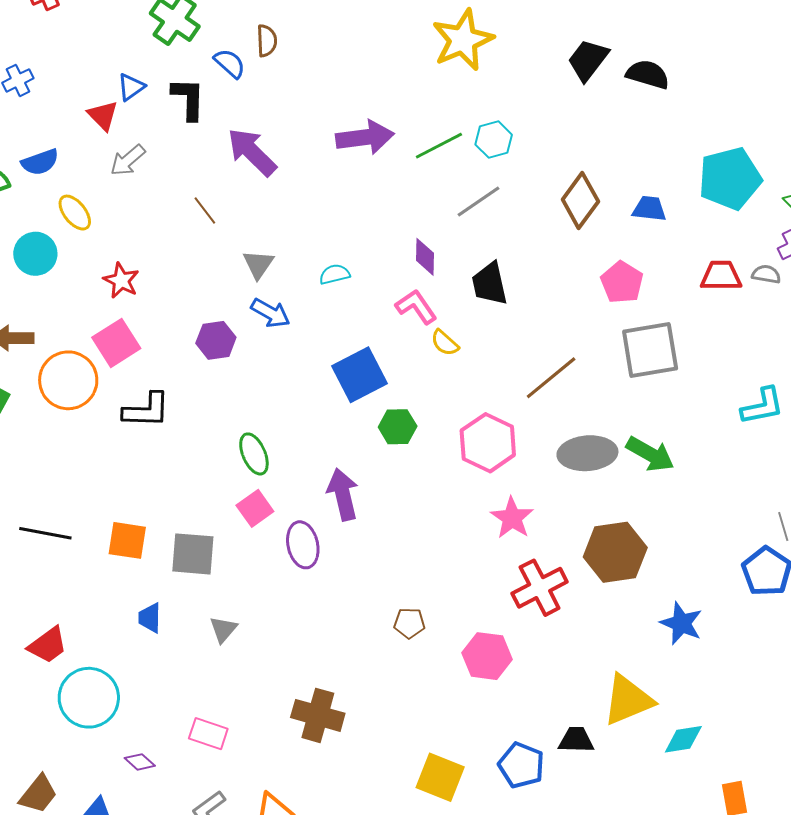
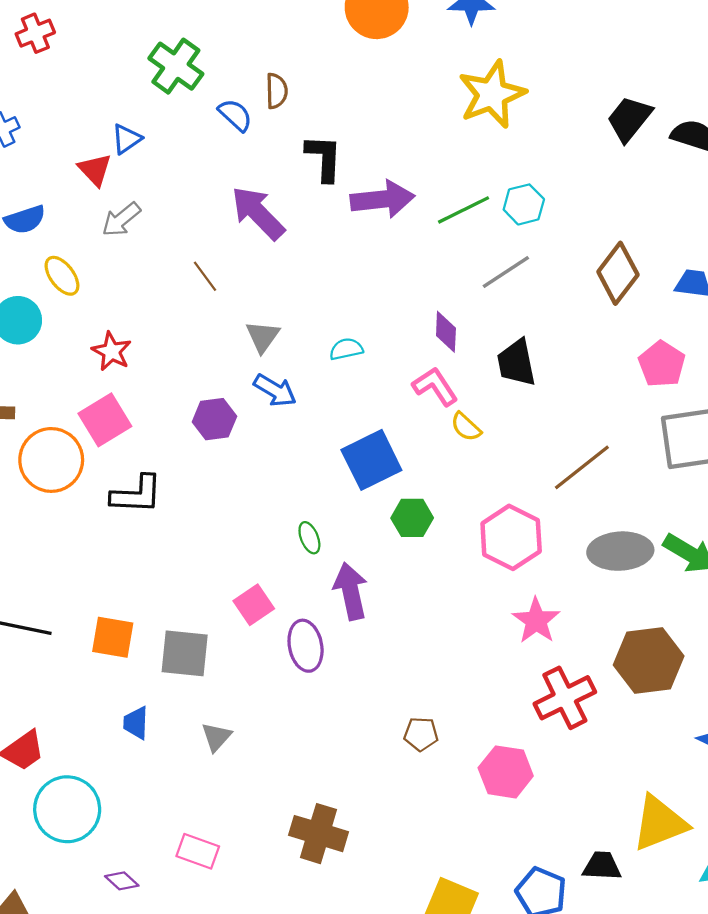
black L-shape: (188, 99) -> (324, 158), moved
green ellipse: (254, 454) -> (309, 538), moved, size x0.7

